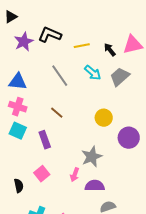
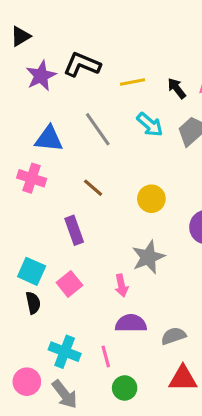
blue triangle: (18, 82) -> (49, 139), moved
yellow circle: (104, 118) -> (151, 199), moved
cyan square: (18, 131) -> (32, 271), moved
pink arrow: (75, 175) -> (121, 285), turned -32
purple semicircle: (95, 186) -> (131, 323), moved

